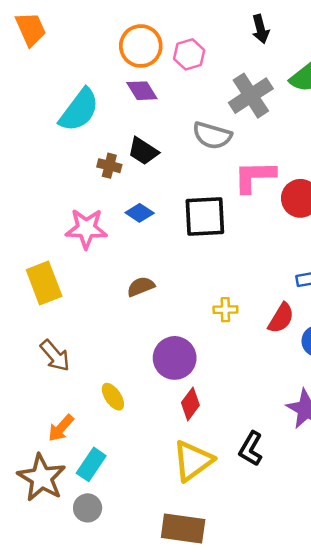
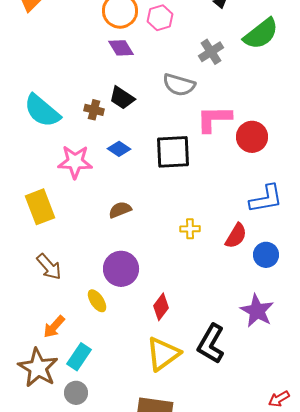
gray cross: (251, 96) -> (211, 52), size x0.7
cyan semicircle: (79, 110) -> (42, 111), moved, turned 93
purple circle: (175, 358) -> (121, 269), moved
black L-shape: (251, 449) -> (211, 344), size x1.4

